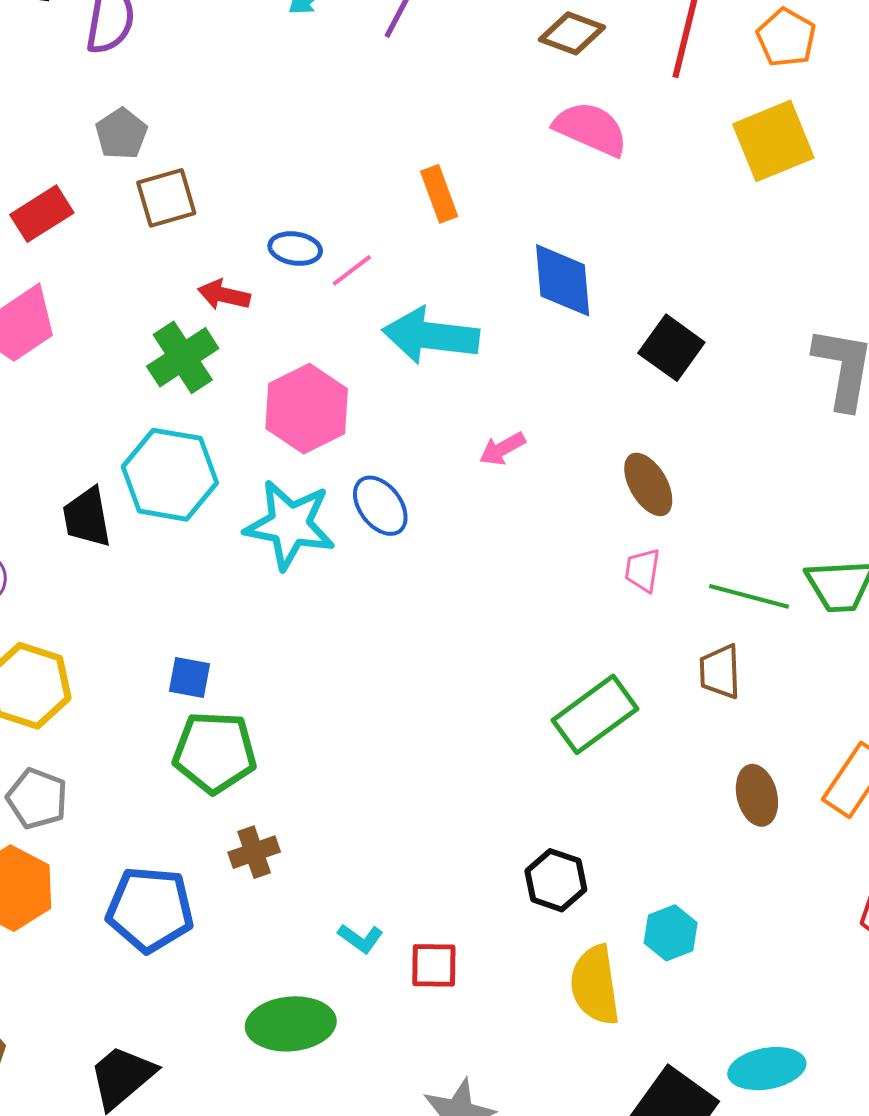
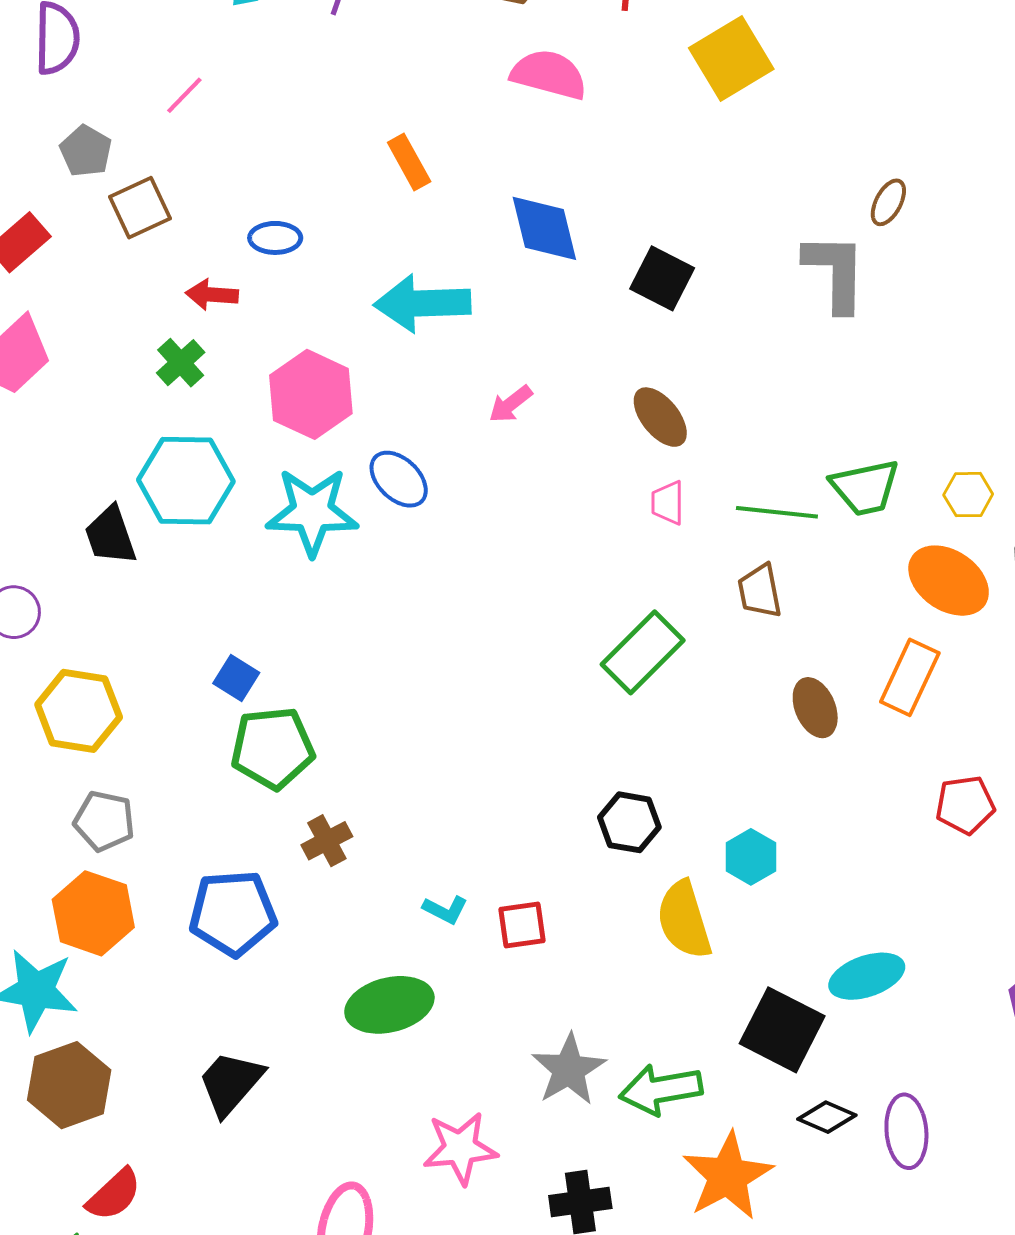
pink line: (352, 270) -> (184, 95), moved
green cross: (183, 357) -> (181, 363), size x0.7
blue square: (189, 677) -> (236, 678), turned 30

